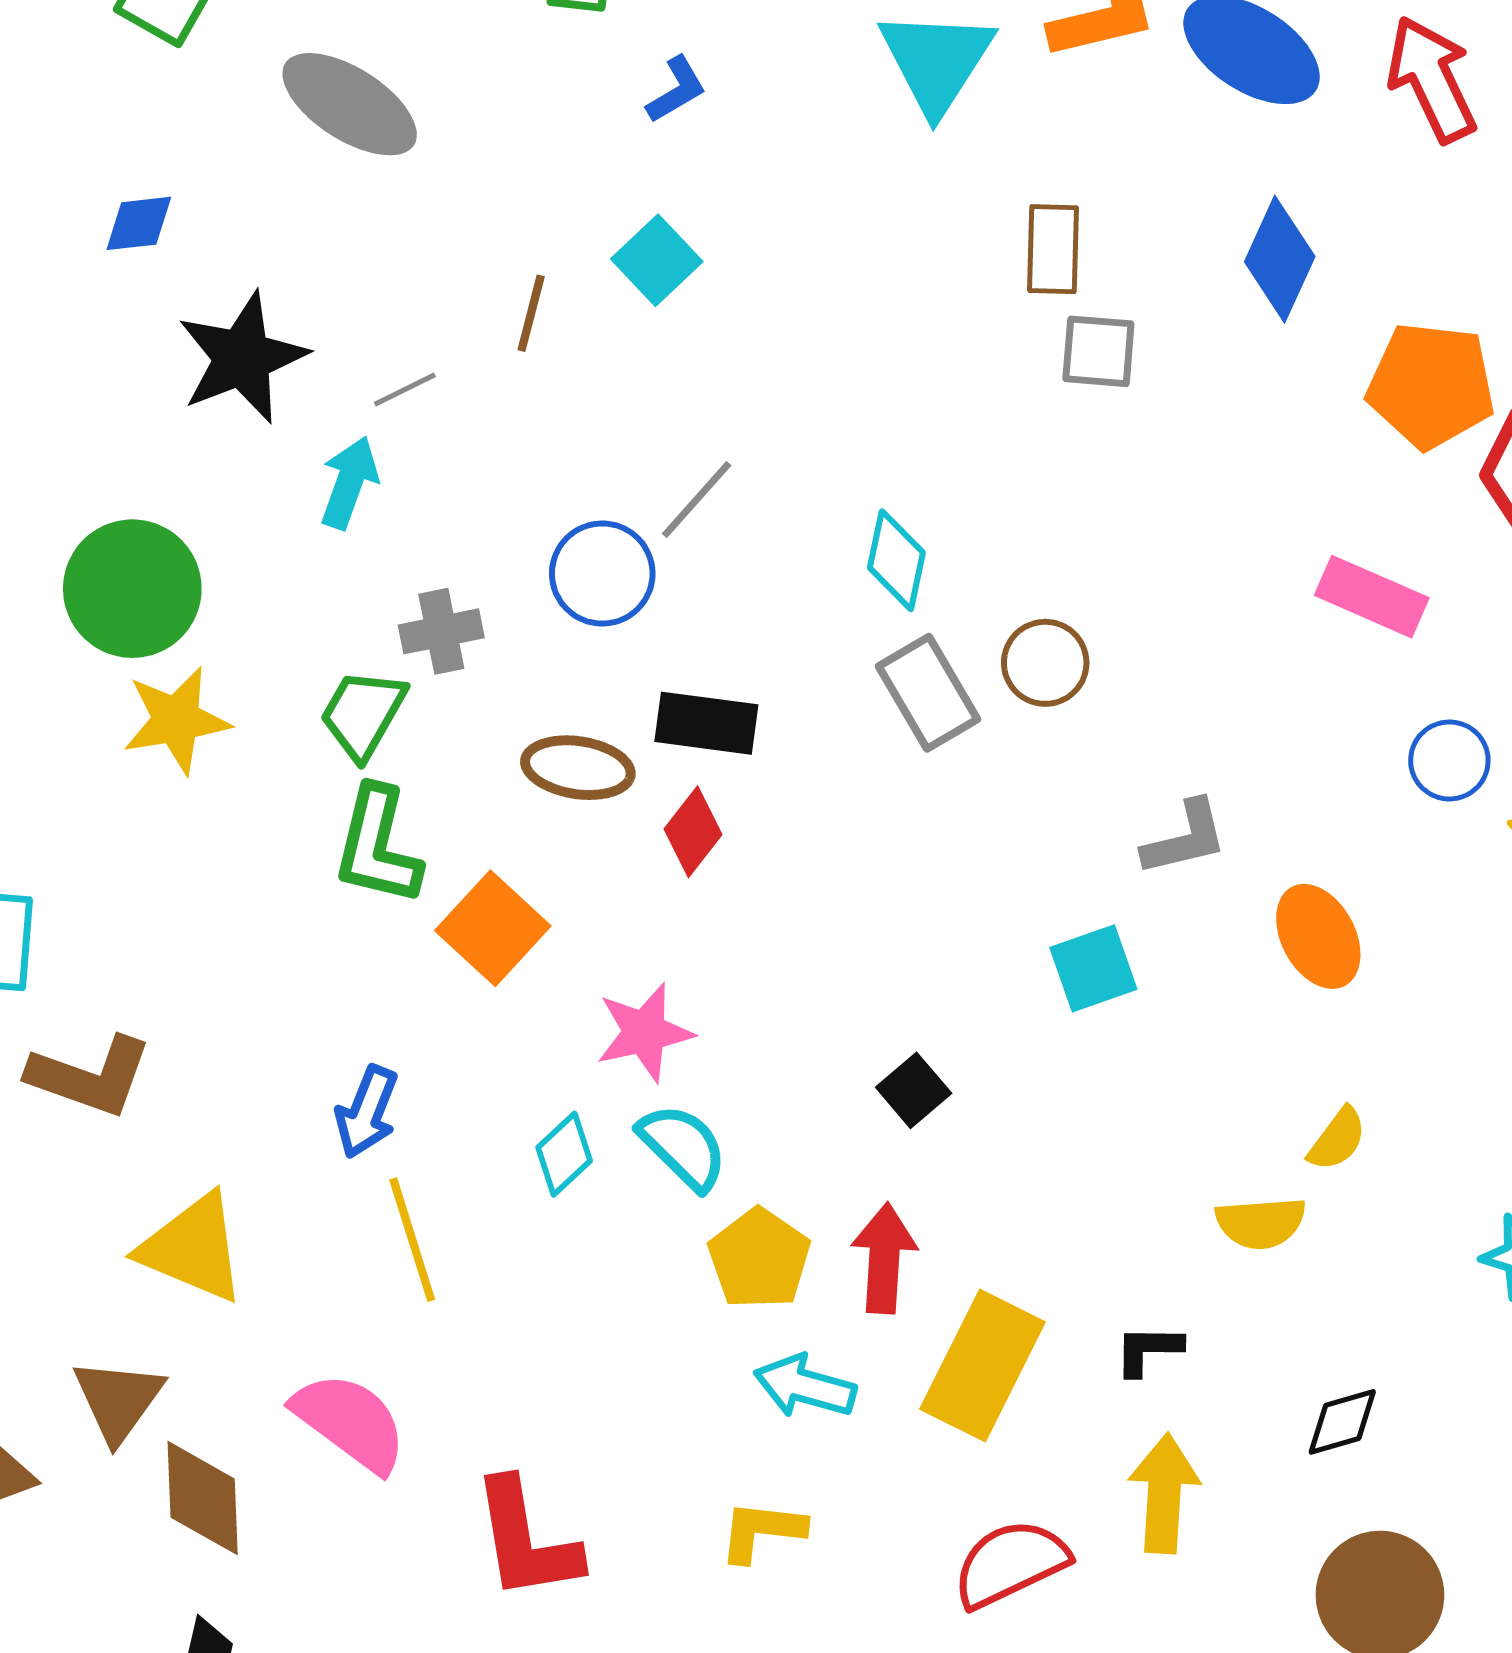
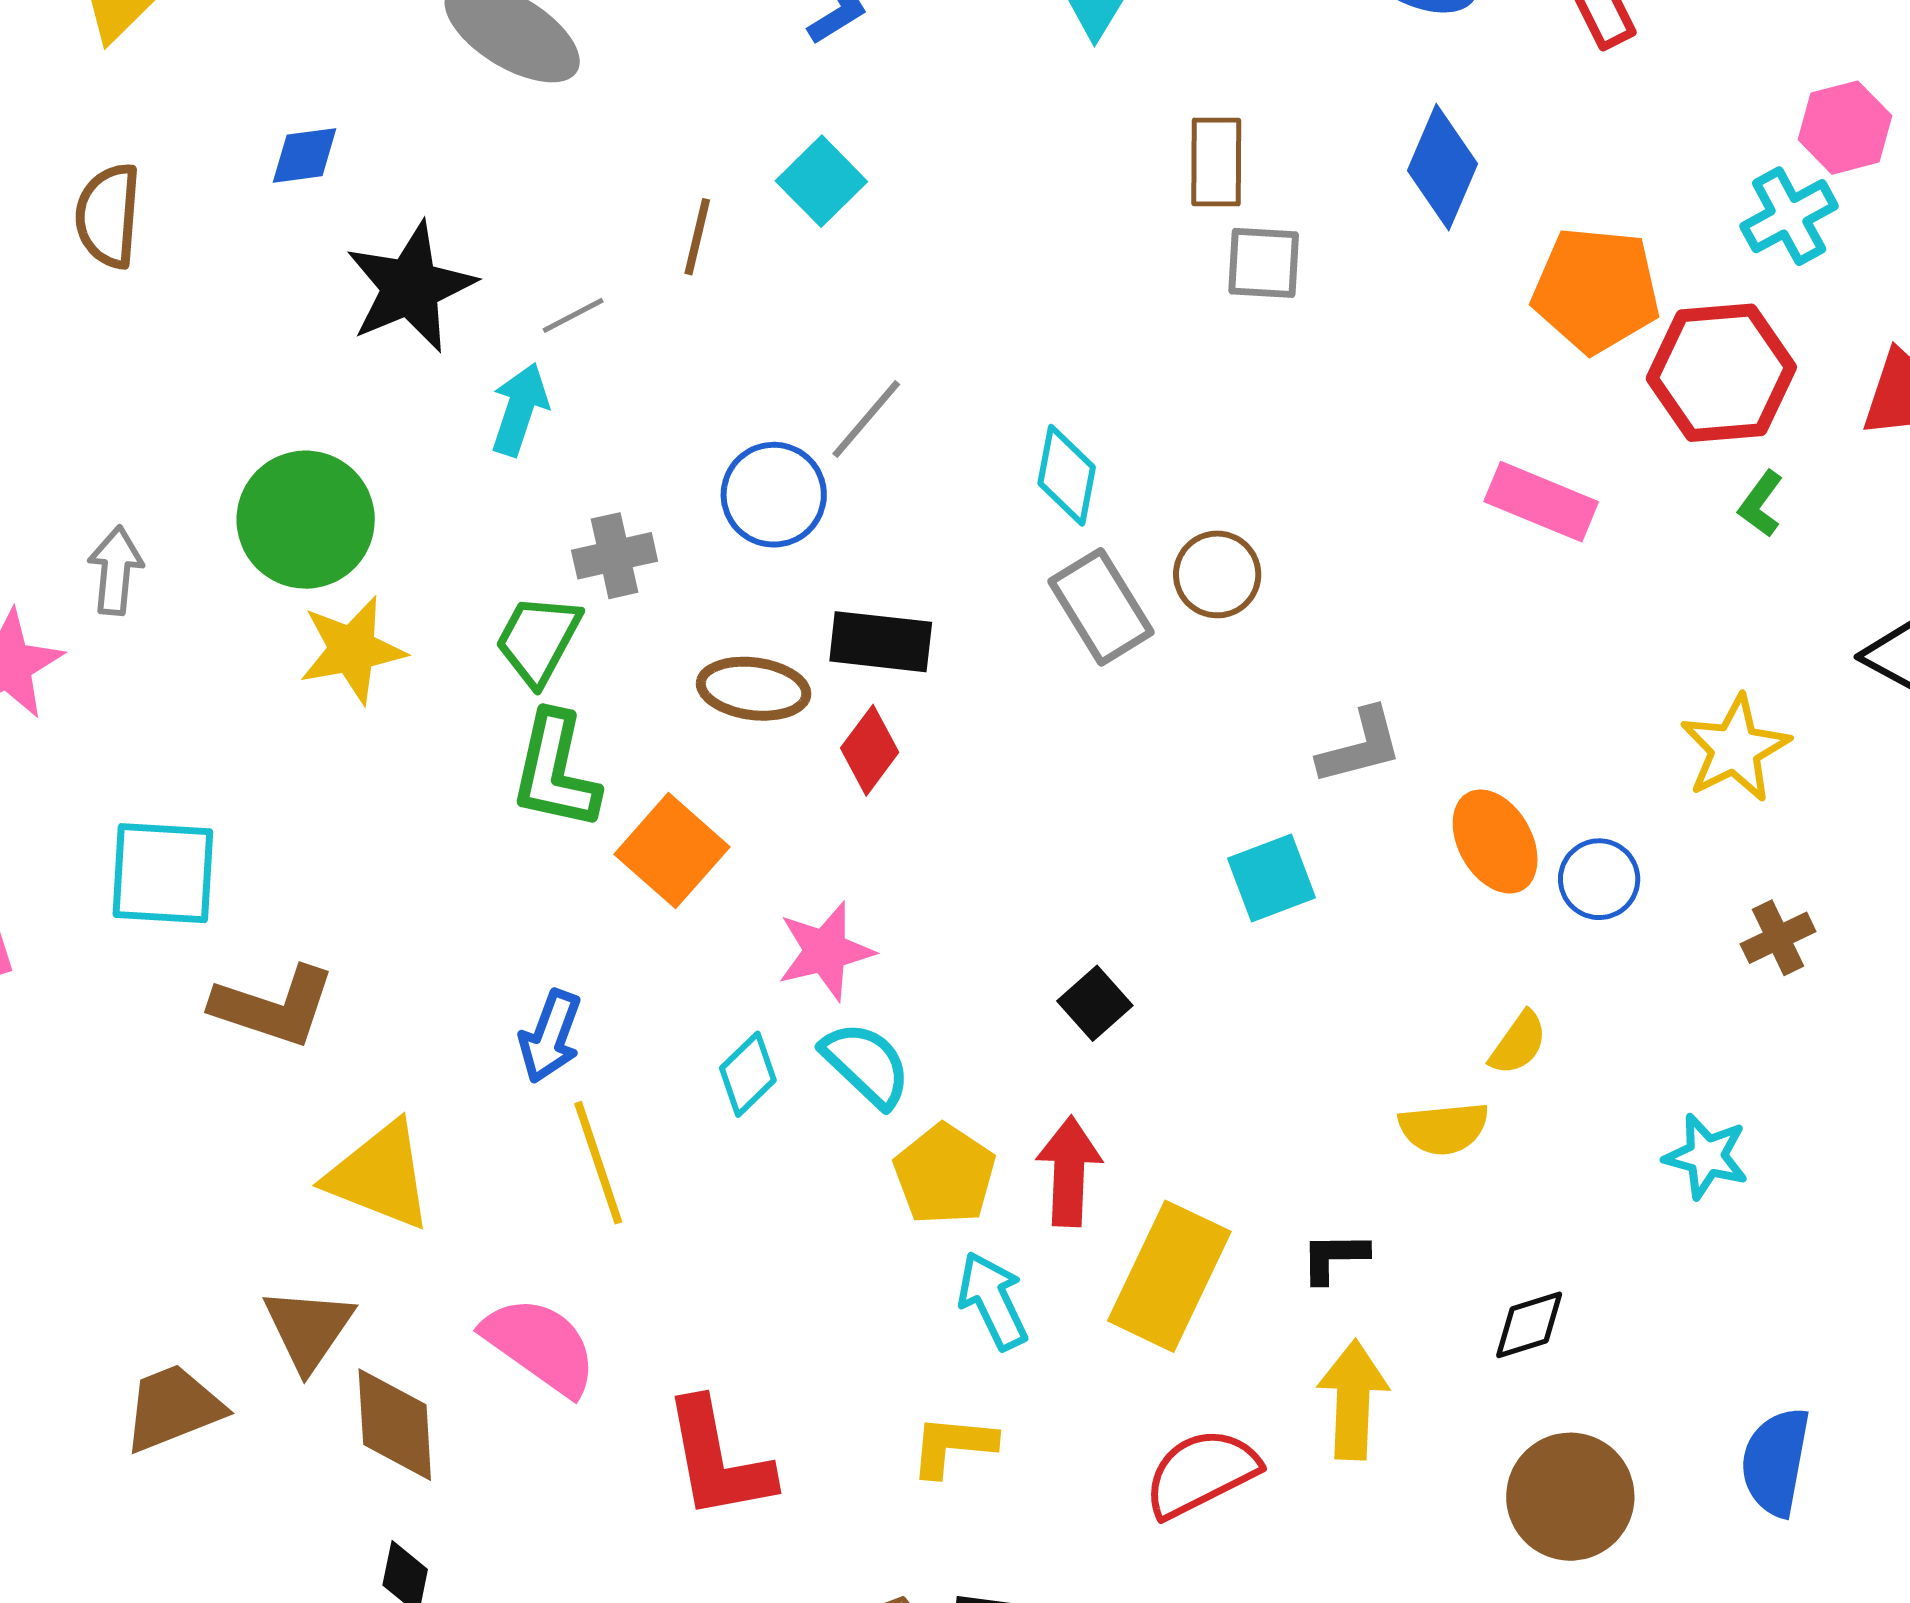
blue circle: (1449, 760) -> (1599, 879), moved
cyan arrow: (805, 1386) -> (993, 1301), turned 50

